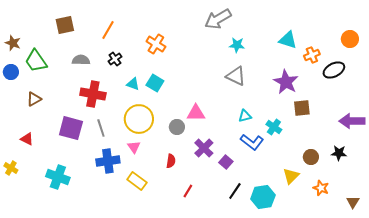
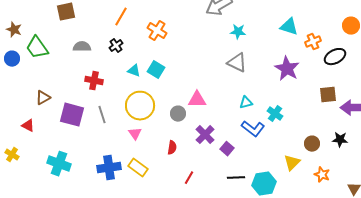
orange line: (108, 30) -> (121, 17), moved
red cross: (93, 94) -> (94, 81), size x0.7
brown triangle: (34, 99) -> (43, 98), moved
brown square: (302, 108) -> (328, 95), moved
blue cross: (108, 161) -> (109, 168), moved
black line: (235, 191) -> (236, 178), turned 54

